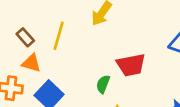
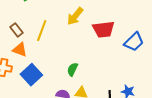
red trapezoid: (131, 65) -> (104, 29), moved

